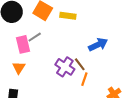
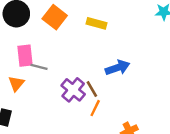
yellow rectangle: (68, 16) -> (97, 23), moved
gray line: (35, 37) -> (39, 67), moved, turned 40

